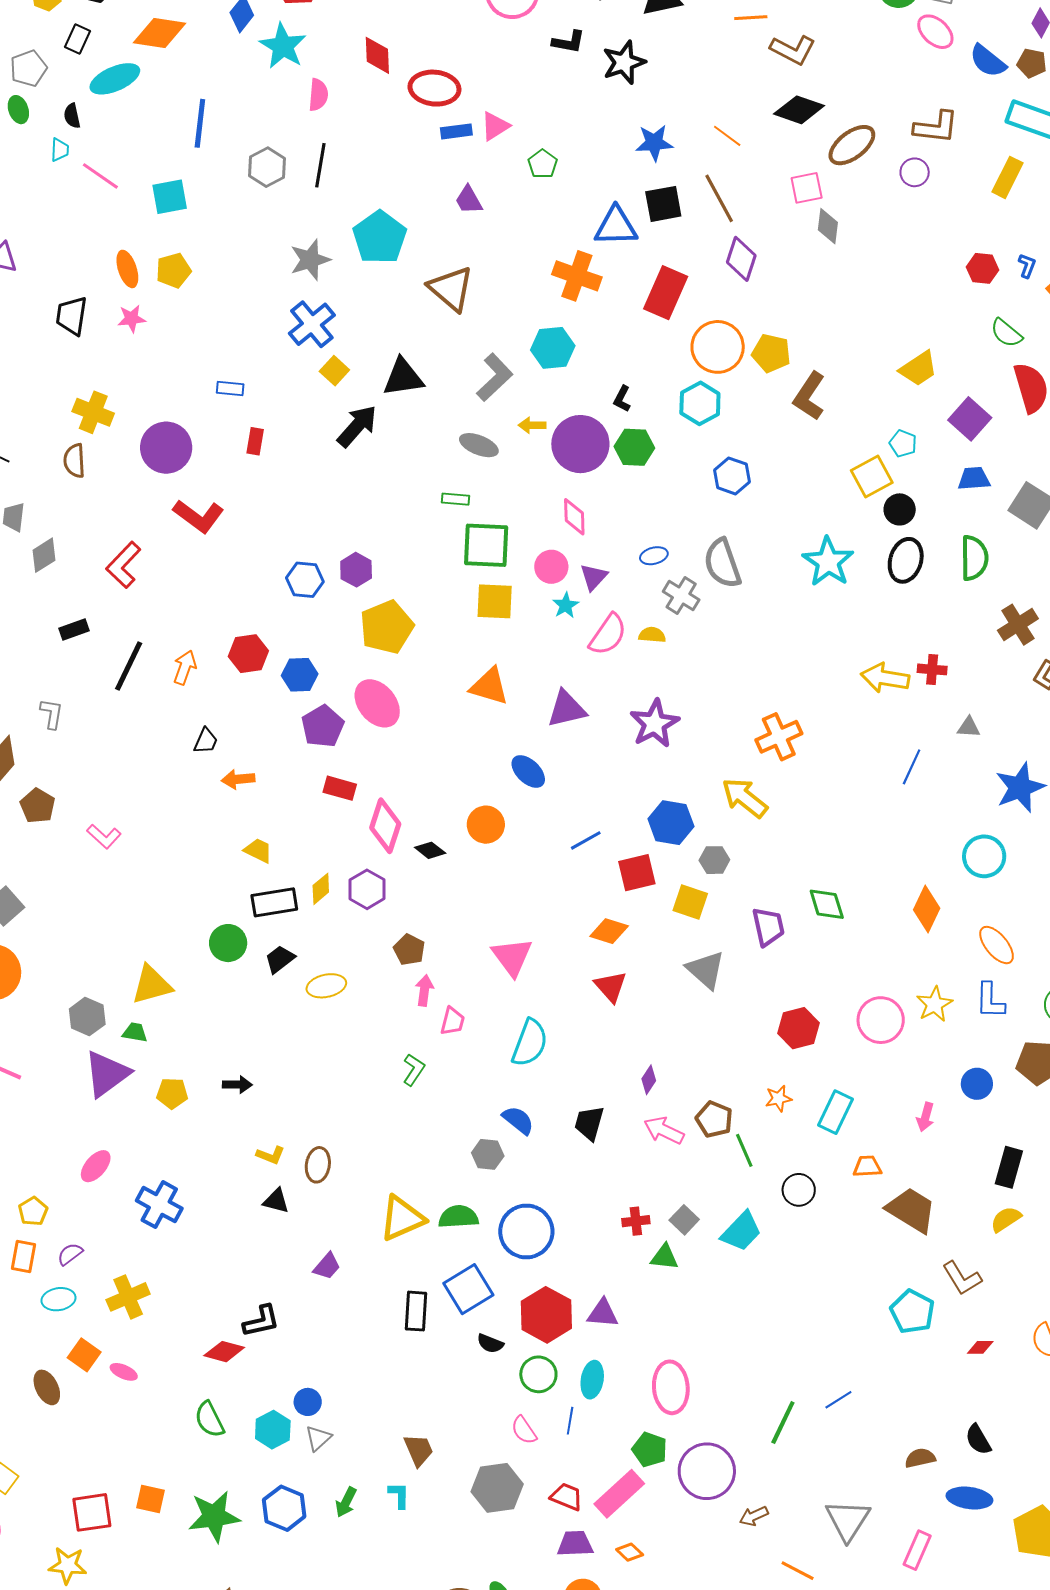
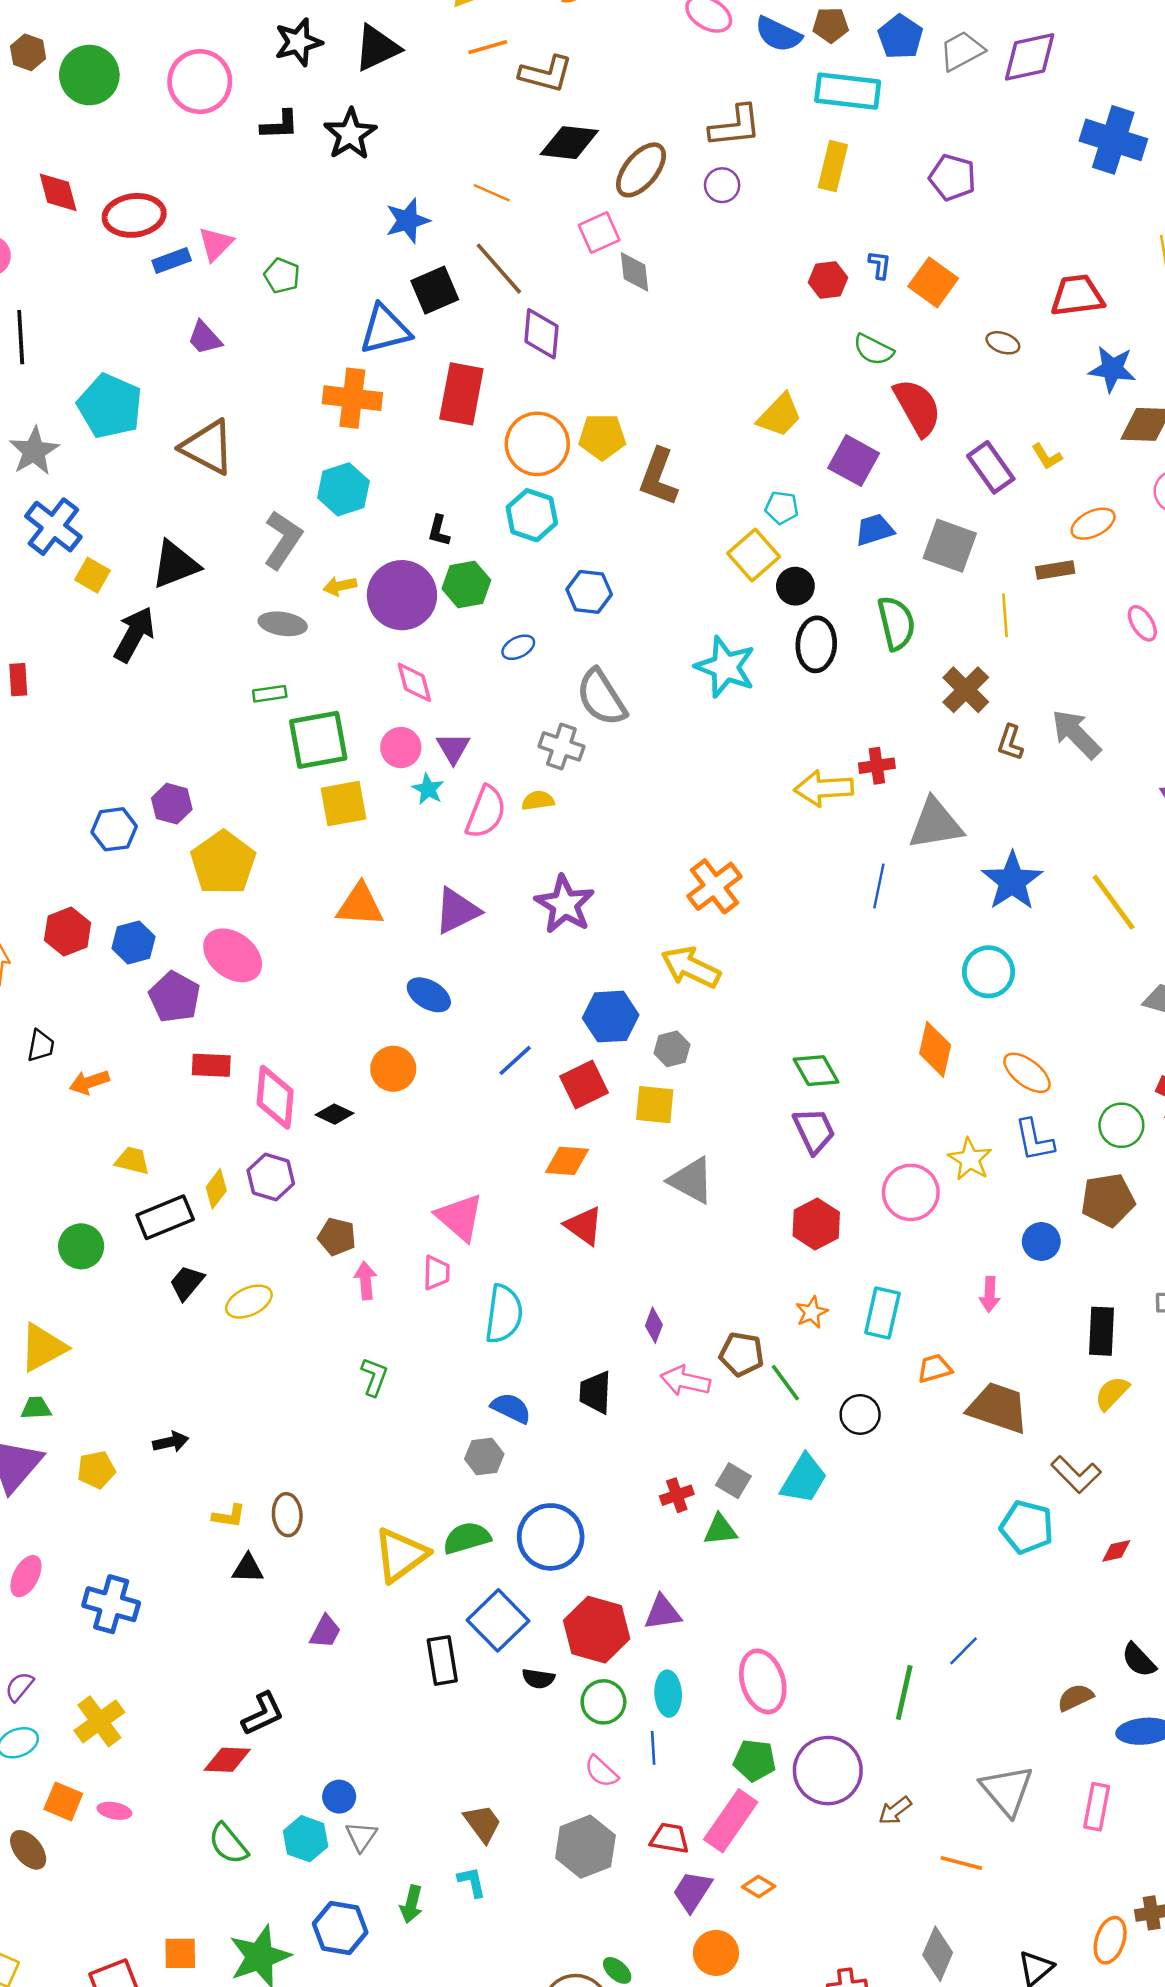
blue ellipse: (654, 556) -> (518, 647), moved
gray triangle: (969, 727) -> (935, 824), size x2.0
purple trapezoid: (768, 927) -> (814, 1131), moved
green circle: (228, 943) -> (81, 1246), moved
pink trapezoid: (453, 1021) -> (436, 1273), moved
purple trapezoid: (575, 1544) -> (692, 1891), turned -42

